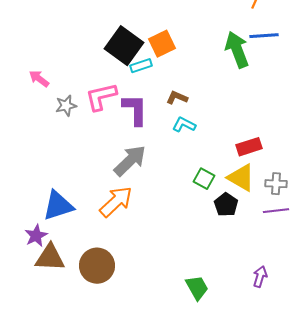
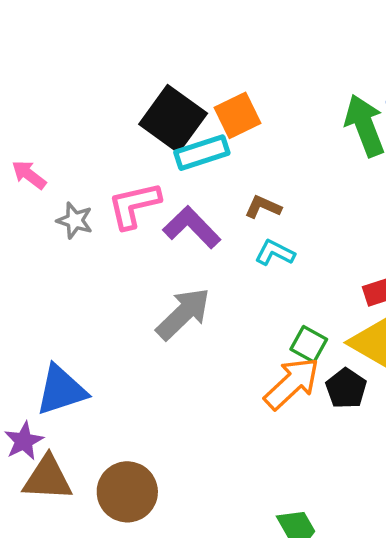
cyan rectangle: (141, 66) -> (202, 153), size x1.4
gray star: (66, 106) -> (75, 220), turned 30
purple L-shape: (135, 110) -> (192, 227), turned -44
orange arrow: (116, 202) -> (292, 383), moved

